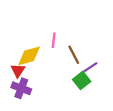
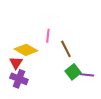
yellow diamond: (29, 56) -> (26, 50), turned 45
purple line: (91, 67) -> (87, 75), moved, turned 40

